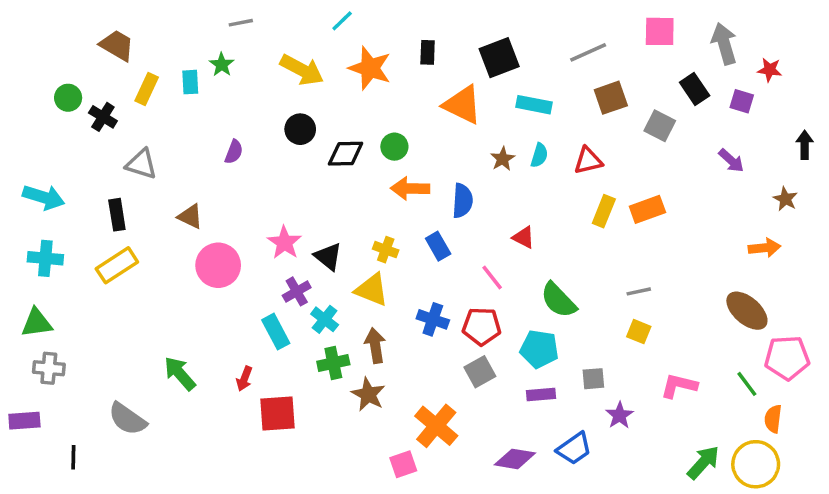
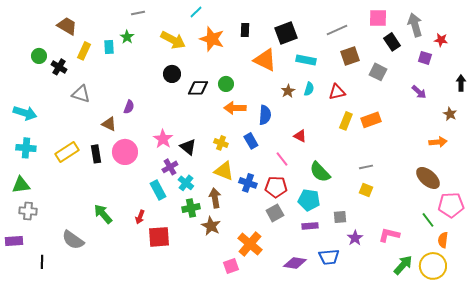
black rectangle: (695, 89) -> (392, 42), moved
purple semicircle: (234, 152) -> (129, 107), moved
black rectangle: (117, 215) -> (96, 154), moved
yellow triangle: (372, 290) -> (224, 171), moved
pink L-shape: (679, 386) -> (389, 235), moved
blue trapezoid: (574, 449) -> (329, 257), turned 30

